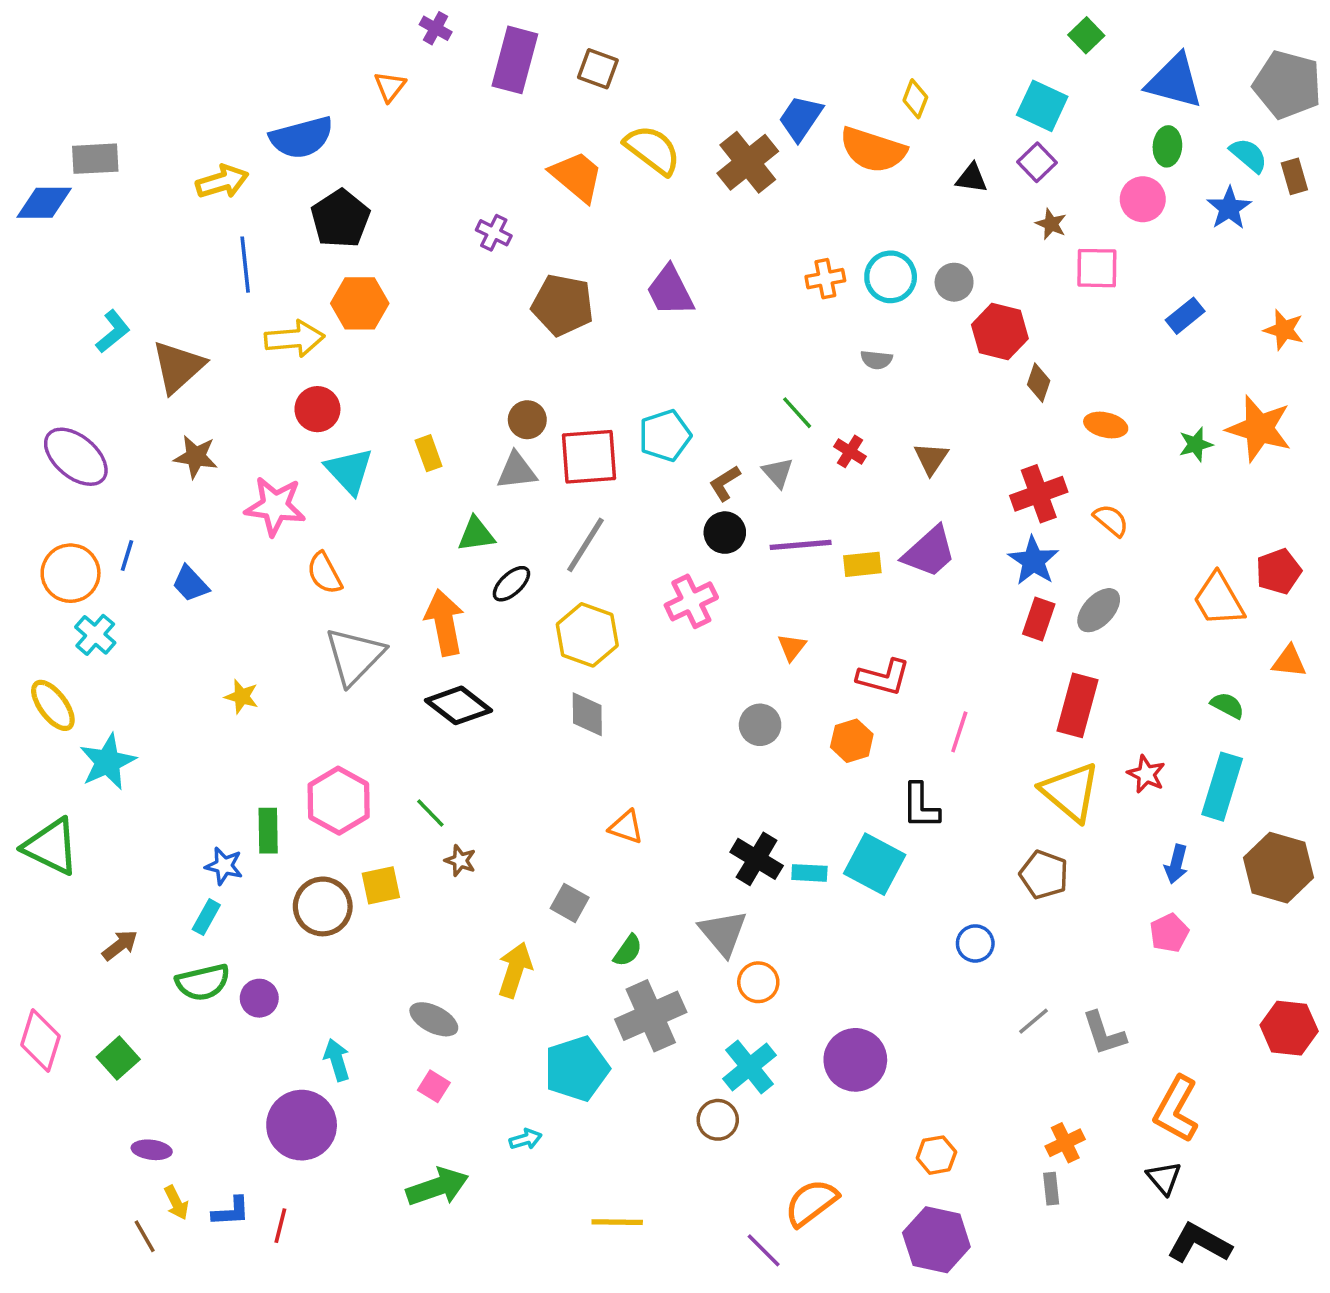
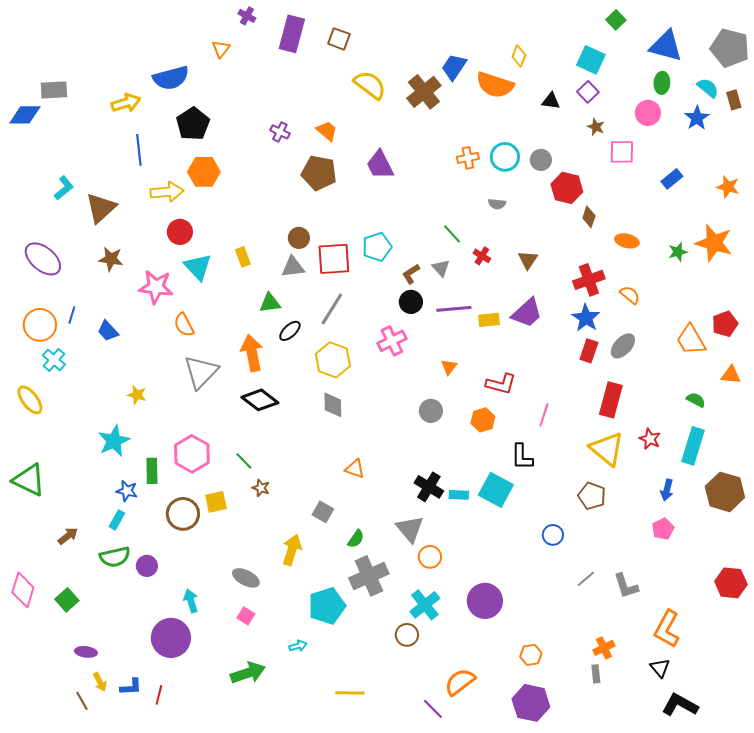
orange trapezoid: (577, 176) -> (327, 131), moved, size x0.7
cyan star: (108, 762) -> (114, 441), moved

